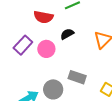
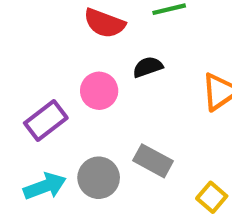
purple rectangle: (23, 45) -> (46, 121), moved

